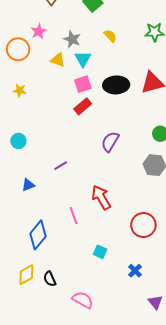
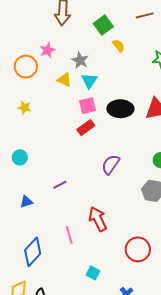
yellow semicircle: (110, 36) -> (119, 46), moved

